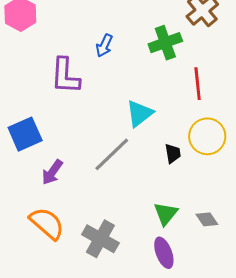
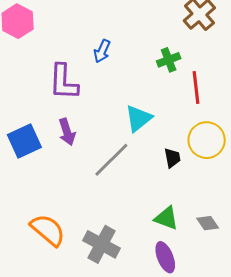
green cross: (165, 43) -> (169, 60), moved, size x0.7
purple arrow: (52, 172) -> (67, 132), moved, turned -52
green triangle: (166, 214) -> (166, 218), turned -48

